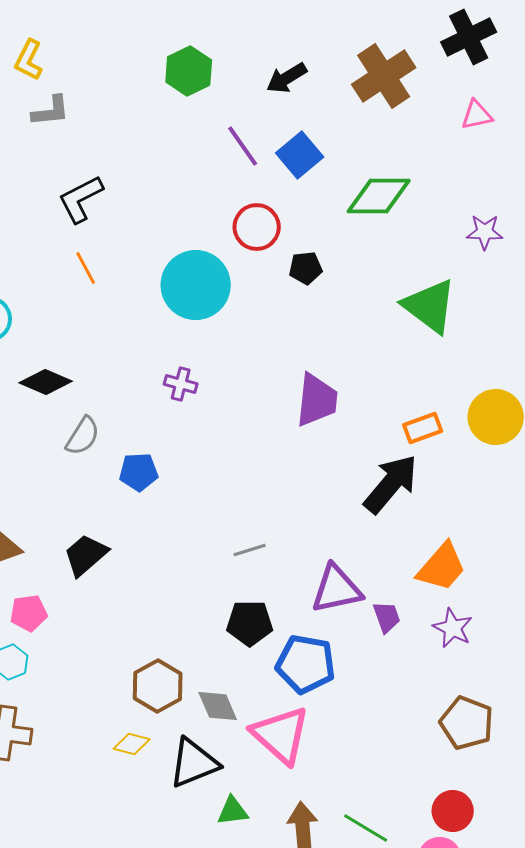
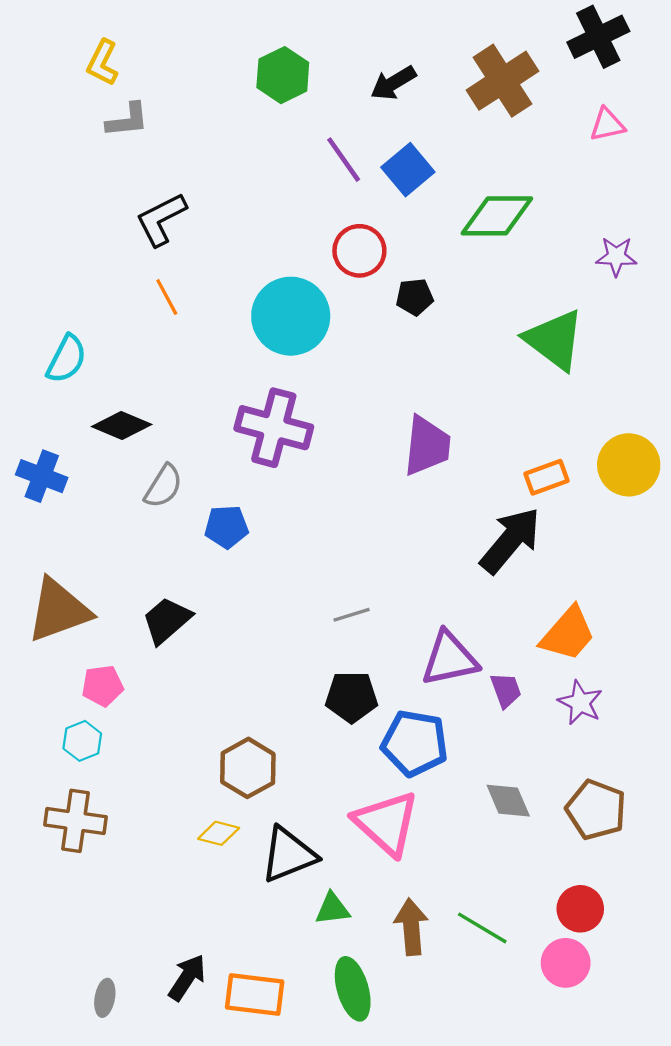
purple cross: (181, 384) -> (274, 428), size x2.0
gray diamond: (218, 706) -> (508, 801), moved

